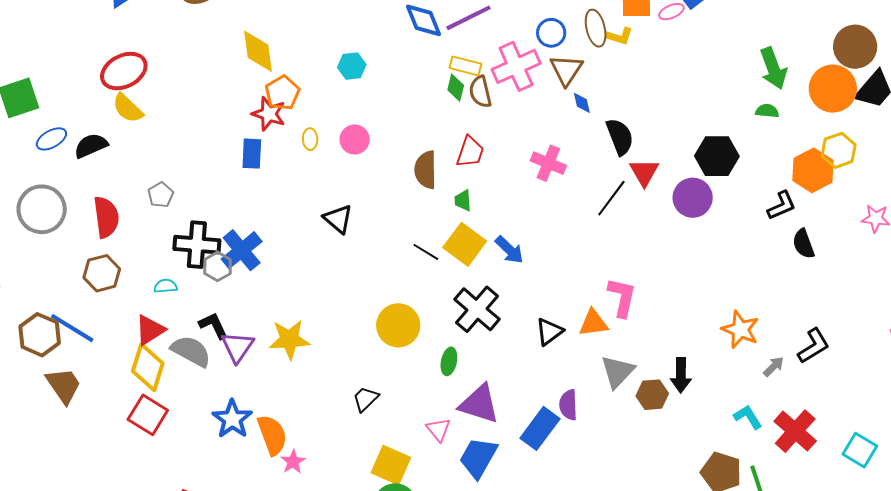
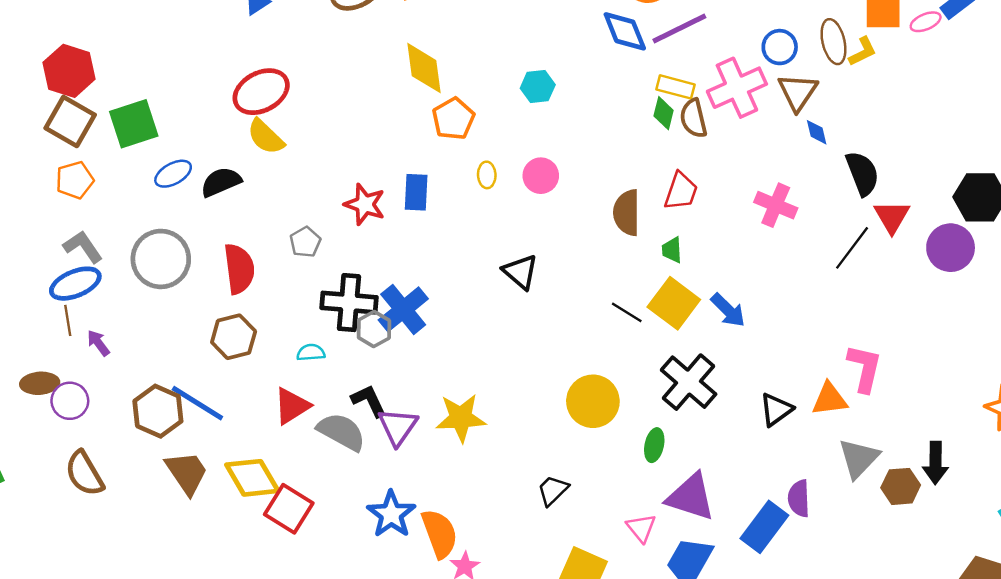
yellow L-shape: (620, 36) -> (863, 52), turned -44
red star: (269, 114) -> (365, 204), moved
yellow diamond: (148, 367) -> (252, 478), moved, turned -48

